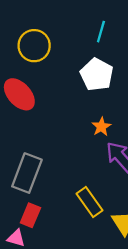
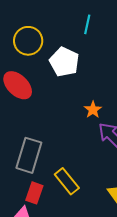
white pentagon: (97, 75) -> (64, 62), moved
yellow rectangle: (89, 202) -> (67, 181), moved

